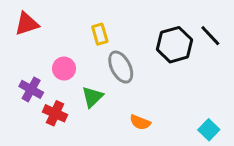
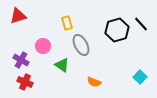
green triangle: (92, 97) -> (62, 65), turned -42
red cross: (55, 113) -> (25, 82), moved
cyan square: (209, 130) -> (140, 77), moved

